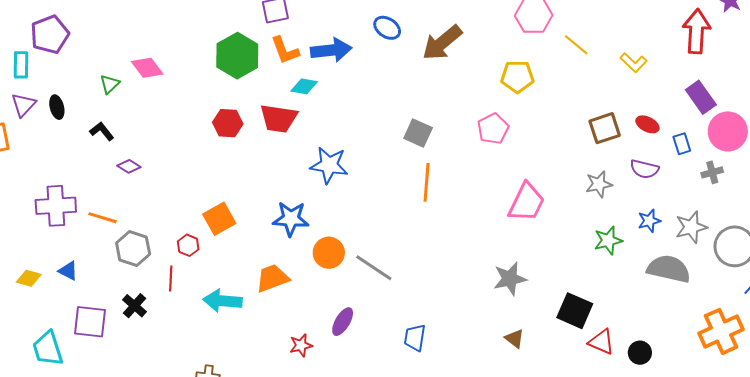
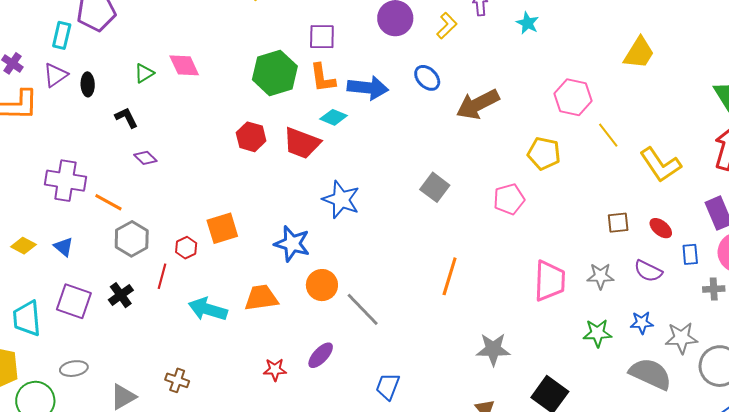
yellow L-shape: (634, 63) -> (660, 165), size x1.6
brown square: (605, 128) -> (618, 223), size x0.7
orange line: (427, 182) -> (450, 276), moved
pink trapezoid: (526, 202) -> (550, 281), moved, turned -36

